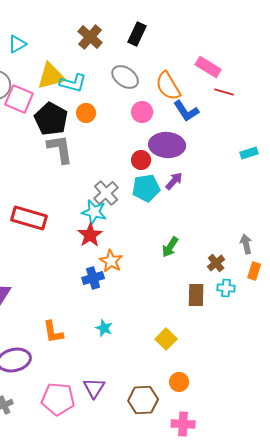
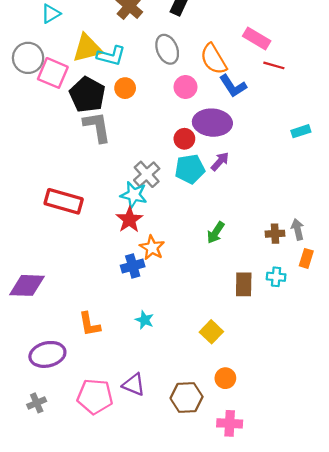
gray ellipse: (125, 77) -> (167, 49), turned 32
brown cross: (216, 263) -> (275, 234), moved, turned 36
purple triangle: (94, 388) -> (134, 385), turned -40

